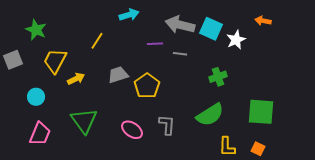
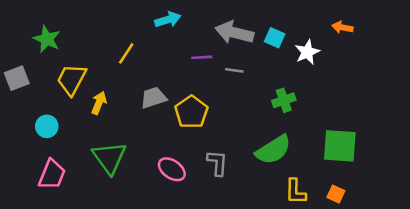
cyan square: (211, 29) -> (275, 38), size x0.7
yellow arrow: (76, 79) -> (99, 103), turned -42

